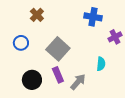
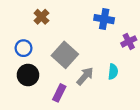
purple rectangle: (58, 75) -> (59, 93), moved, turned 49
black circle: (32, 80) -> (28, 75), moved
gray arrow: (78, 82) -> (85, 76), moved

